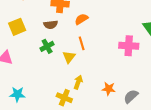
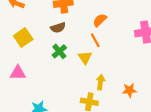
orange semicircle: (81, 19) -> (100, 20), moved
orange star: (109, 89) -> (130, 90), moved

